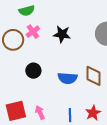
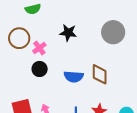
pink cross: (33, 32) -> (39, 48), moved

